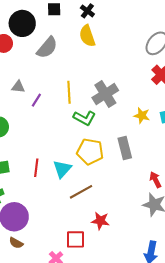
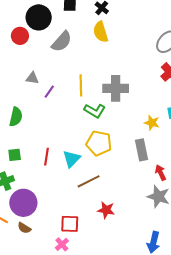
gray cross: (105, 94) -> (116, 88), turned 30
yellow star: (142, 116) -> (152, 123), moved
gray rectangle: (125, 148) -> (141, 150), moved
red square: (76, 239) -> (70, 224), moved

